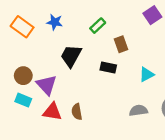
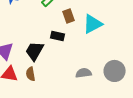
black trapezoid: (71, 56) -> (35, 51), moved
cyan triangle: (147, 74) -> (93, 24), moved, size x1.5

